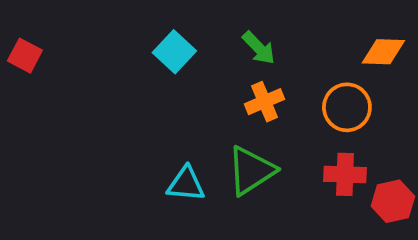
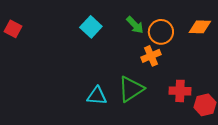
orange cross: (265, 102) -> (151, 56), moved
orange circle: (347, 107) -> (161, 32), moved

